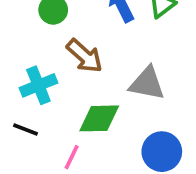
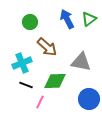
black line: (26, 130) -> (26, 85), moved

